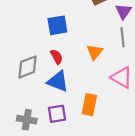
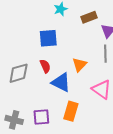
blue triangle: (58, 81) -> (61, 82), moved

